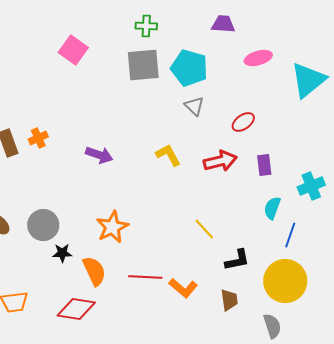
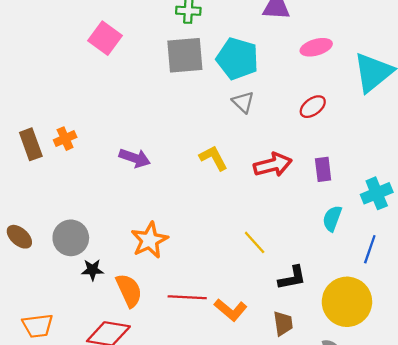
red ellipse: (243, 122) -> (313, 107), moved
blue line: (290, 235) -> (370, 249), moved

